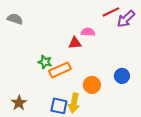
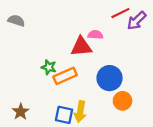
red triangle: (75, 43) -> (81, 47), size x1.5
blue circle: (122, 76) -> (110, 78), moved, size x1.5
orange circle: (92, 85) -> (123, 101), moved

